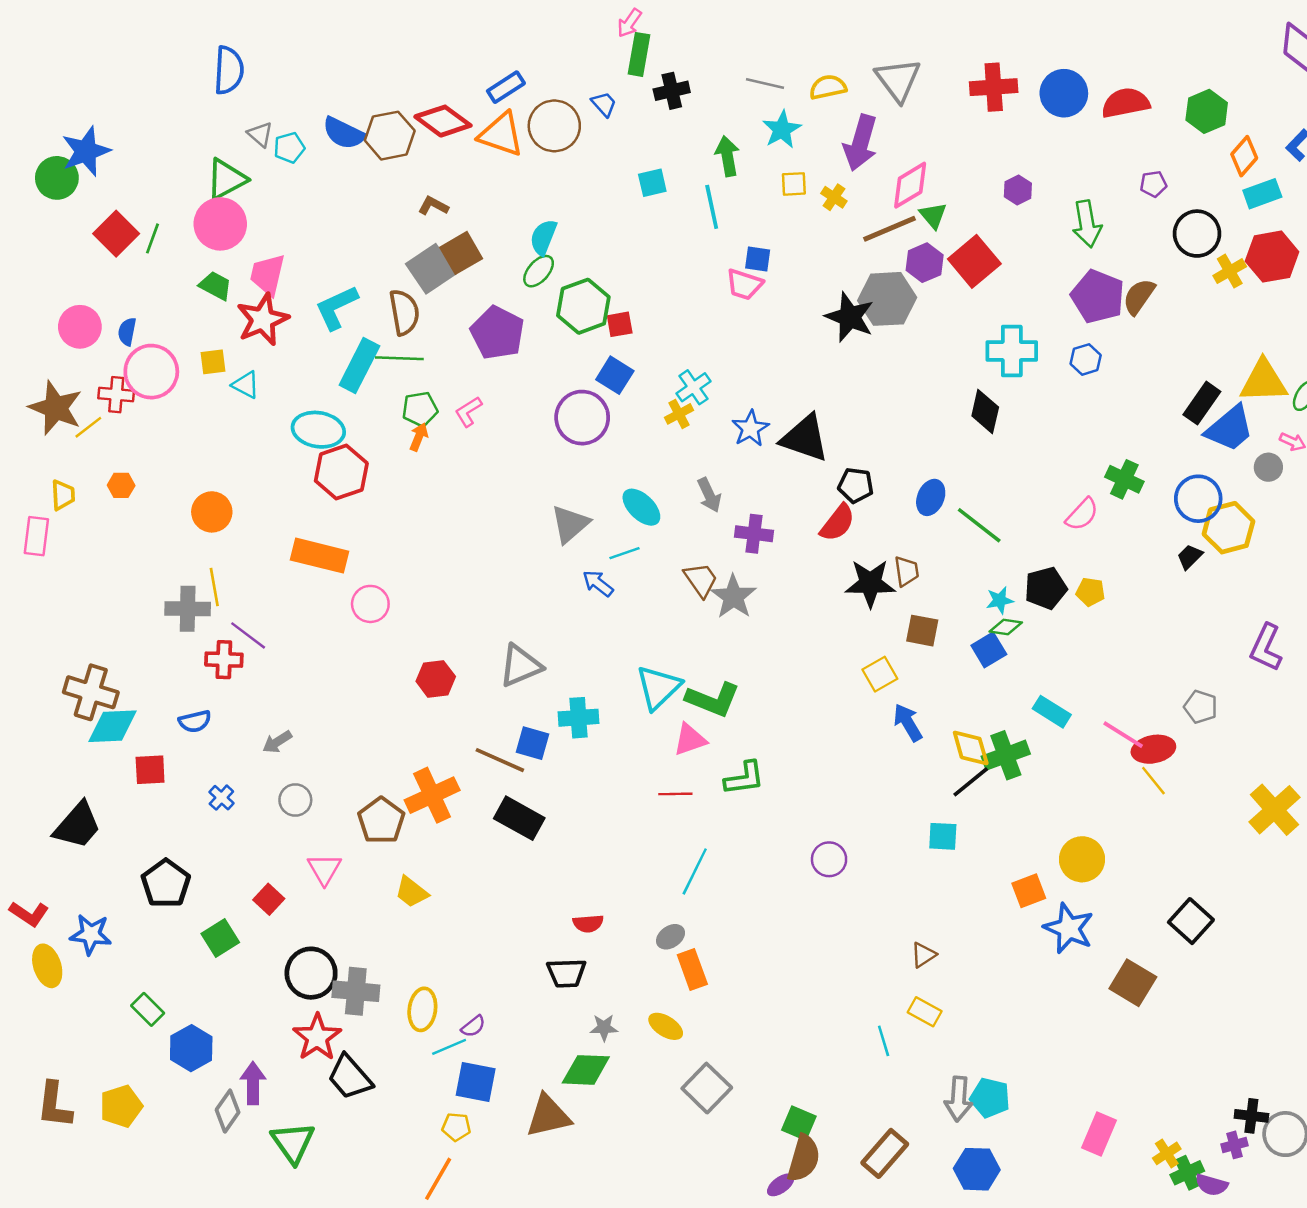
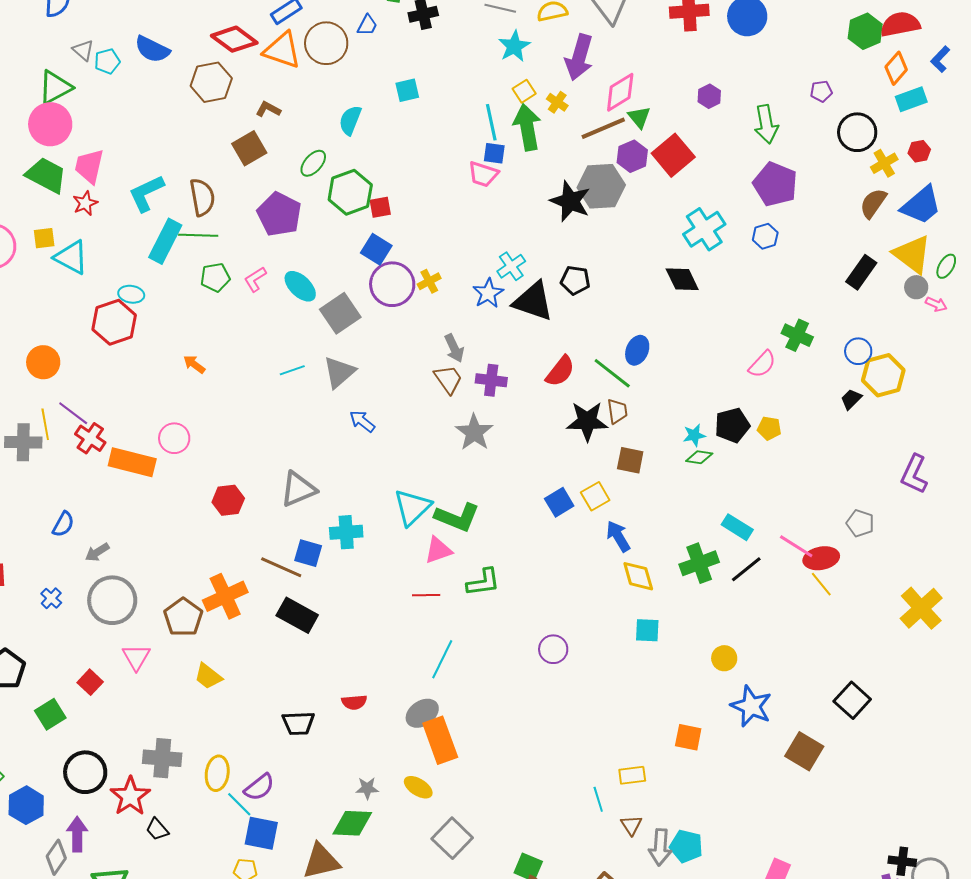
red semicircle: (1126, 103) -> (900, 24), moved
blue trapezoid: (604, 104) -> (367, 25), turned 70
brown hexagon: (390, 136) -> (211, 82), moved
green arrow: (727, 156) -> (527, 127), moved, size x1.4
yellow square: (794, 184) -> (524, 91), turned -30
brown L-shape: (433, 206) -> (268, 109), moved
cyan line: (712, 207) -> (491, 122), moved
cyan semicircle: (543, 237) -> (350, 120), moved
red hexagon: (1272, 257) -> (919, 151), size x0.5
gray square: (431, 269) -> (340, 313), moved
green trapezoid: (215, 286) -> (46, 175), size x1.5
brown semicircle: (1139, 297) -> (873, 203), moved
red star: (263, 320) -> (85, 203), size x0.6
cyan cross: (1012, 351) -> (704, 229), turned -33
yellow triangle: (1264, 381) -> (912, 254), turned 39
cyan triangle: (246, 385) -> (71, 257), size x1.5
cyan cross: (694, 387) -> (511, 266), moved
black diamond: (985, 412) -> (682, 279), turned -39
purple circle: (582, 418) -> (392, 284), moved
blue trapezoid: (1230, 428) -> (921, 205), moved
cyan ellipse: (318, 430) -> (131, 294), size x0.6
orange arrow: (419, 437) -> (194, 364), moved, turned -75
gray circle: (1268, 467) -> (916, 287), moved
red hexagon: (341, 472) -> (114, 322), moved
black pentagon: (856, 485) -> (575, 280), moved
blue circle: (1198, 499) -> (858, 351), size x0.7
cyan ellipse: (641, 507) -> (300, 286), moved
green line: (979, 525) -> (612, 373), moved
cyan line: (625, 553) -> (292, 370), moved
orange rectangle: (320, 556) -> (132, 462), moved
brown trapezoid: (701, 580) -> (448, 379), moved
purple line: (248, 635) -> (73, 413), moved
blue square: (989, 650) -> (559, 502), moved
red cross: (224, 660) -> (90, 438), moved, turned 32
blue semicircle: (195, 721) -> (63, 524), moved, turned -48
yellow diamond: (971, 748) -> (638, 576), moved
black line: (971, 782) -> (746, 569), moved
gray circle: (295, 800) -> (112, 600), size x1.8
yellow circle: (1082, 859) -> (724, 658), moved, size x0.7
orange square: (1029, 891) -> (688, 737), moved, turned 32
gray ellipse: (671, 937) -> (422, 713), size x1.4
brown triangle: (923, 955) -> (631, 825), moved, turned -30
orange rectangle: (692, 969) -> (440, 740), size x1.4
black circle: (311, 973) -> (85, 772), moved
black trapezoid: (566, 973) -> (298, 723), moved
yellow rectangle: (925, 1012) -> (632, 775), turned -36
purple semicircle: (473, 1026) -> (259, 787), size x1.5
cyan line: (449, 1047) -> (239, 804), turned 68
black trapezoid: (350, 1077) -> (157, 829), size x0.6

